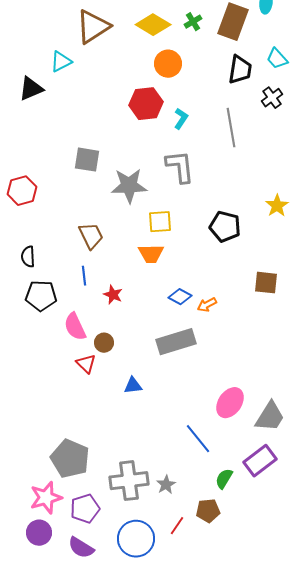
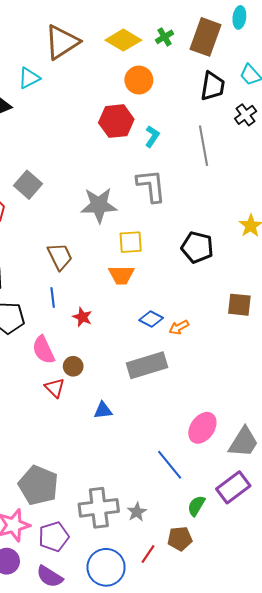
gray square: (87, 160) -> (28, 185), moved, turned 32

